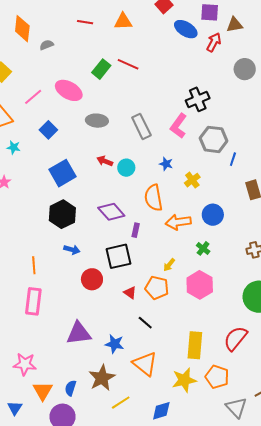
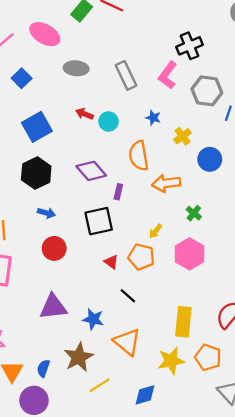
blue circle: (213, 215) -> (210, 159), moved
red circle: (92, 279) -> (54, 248), moved

